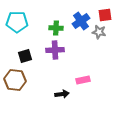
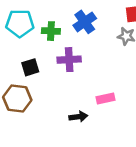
blue cross: (81, 21) -> (85, 22), moved
green cross: (56, 28) -> (51, 31), moved

